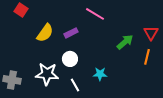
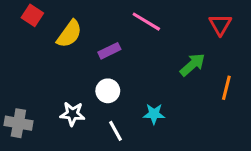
yellow semicircle: (45, 33) -> (69, 34), moved
red triangle: (151, 33) -> (220, 25), moved
white star: (47, 74) -> (72, 114), size x0.7

